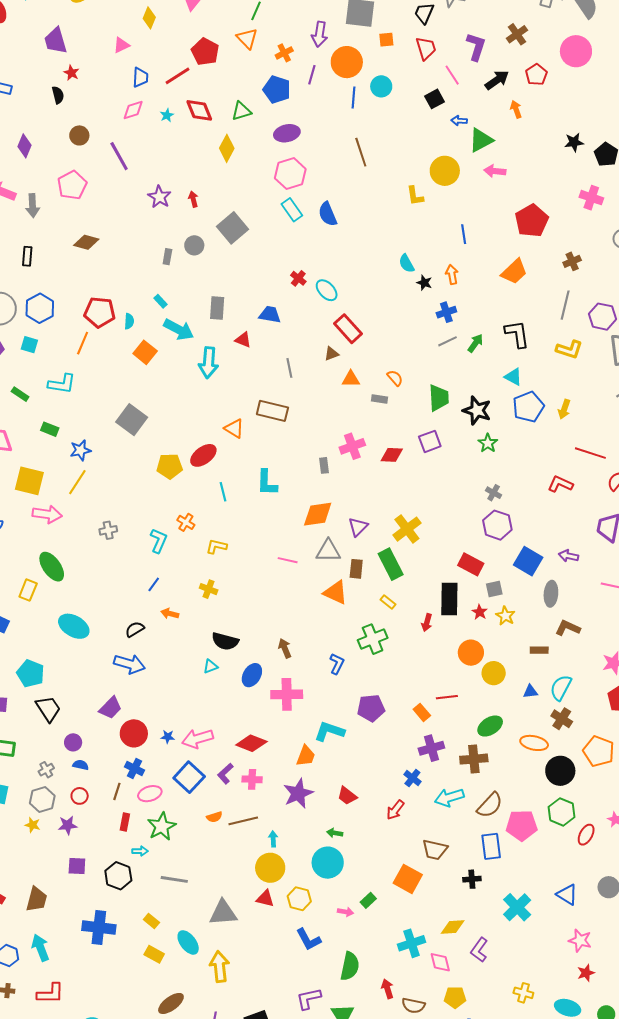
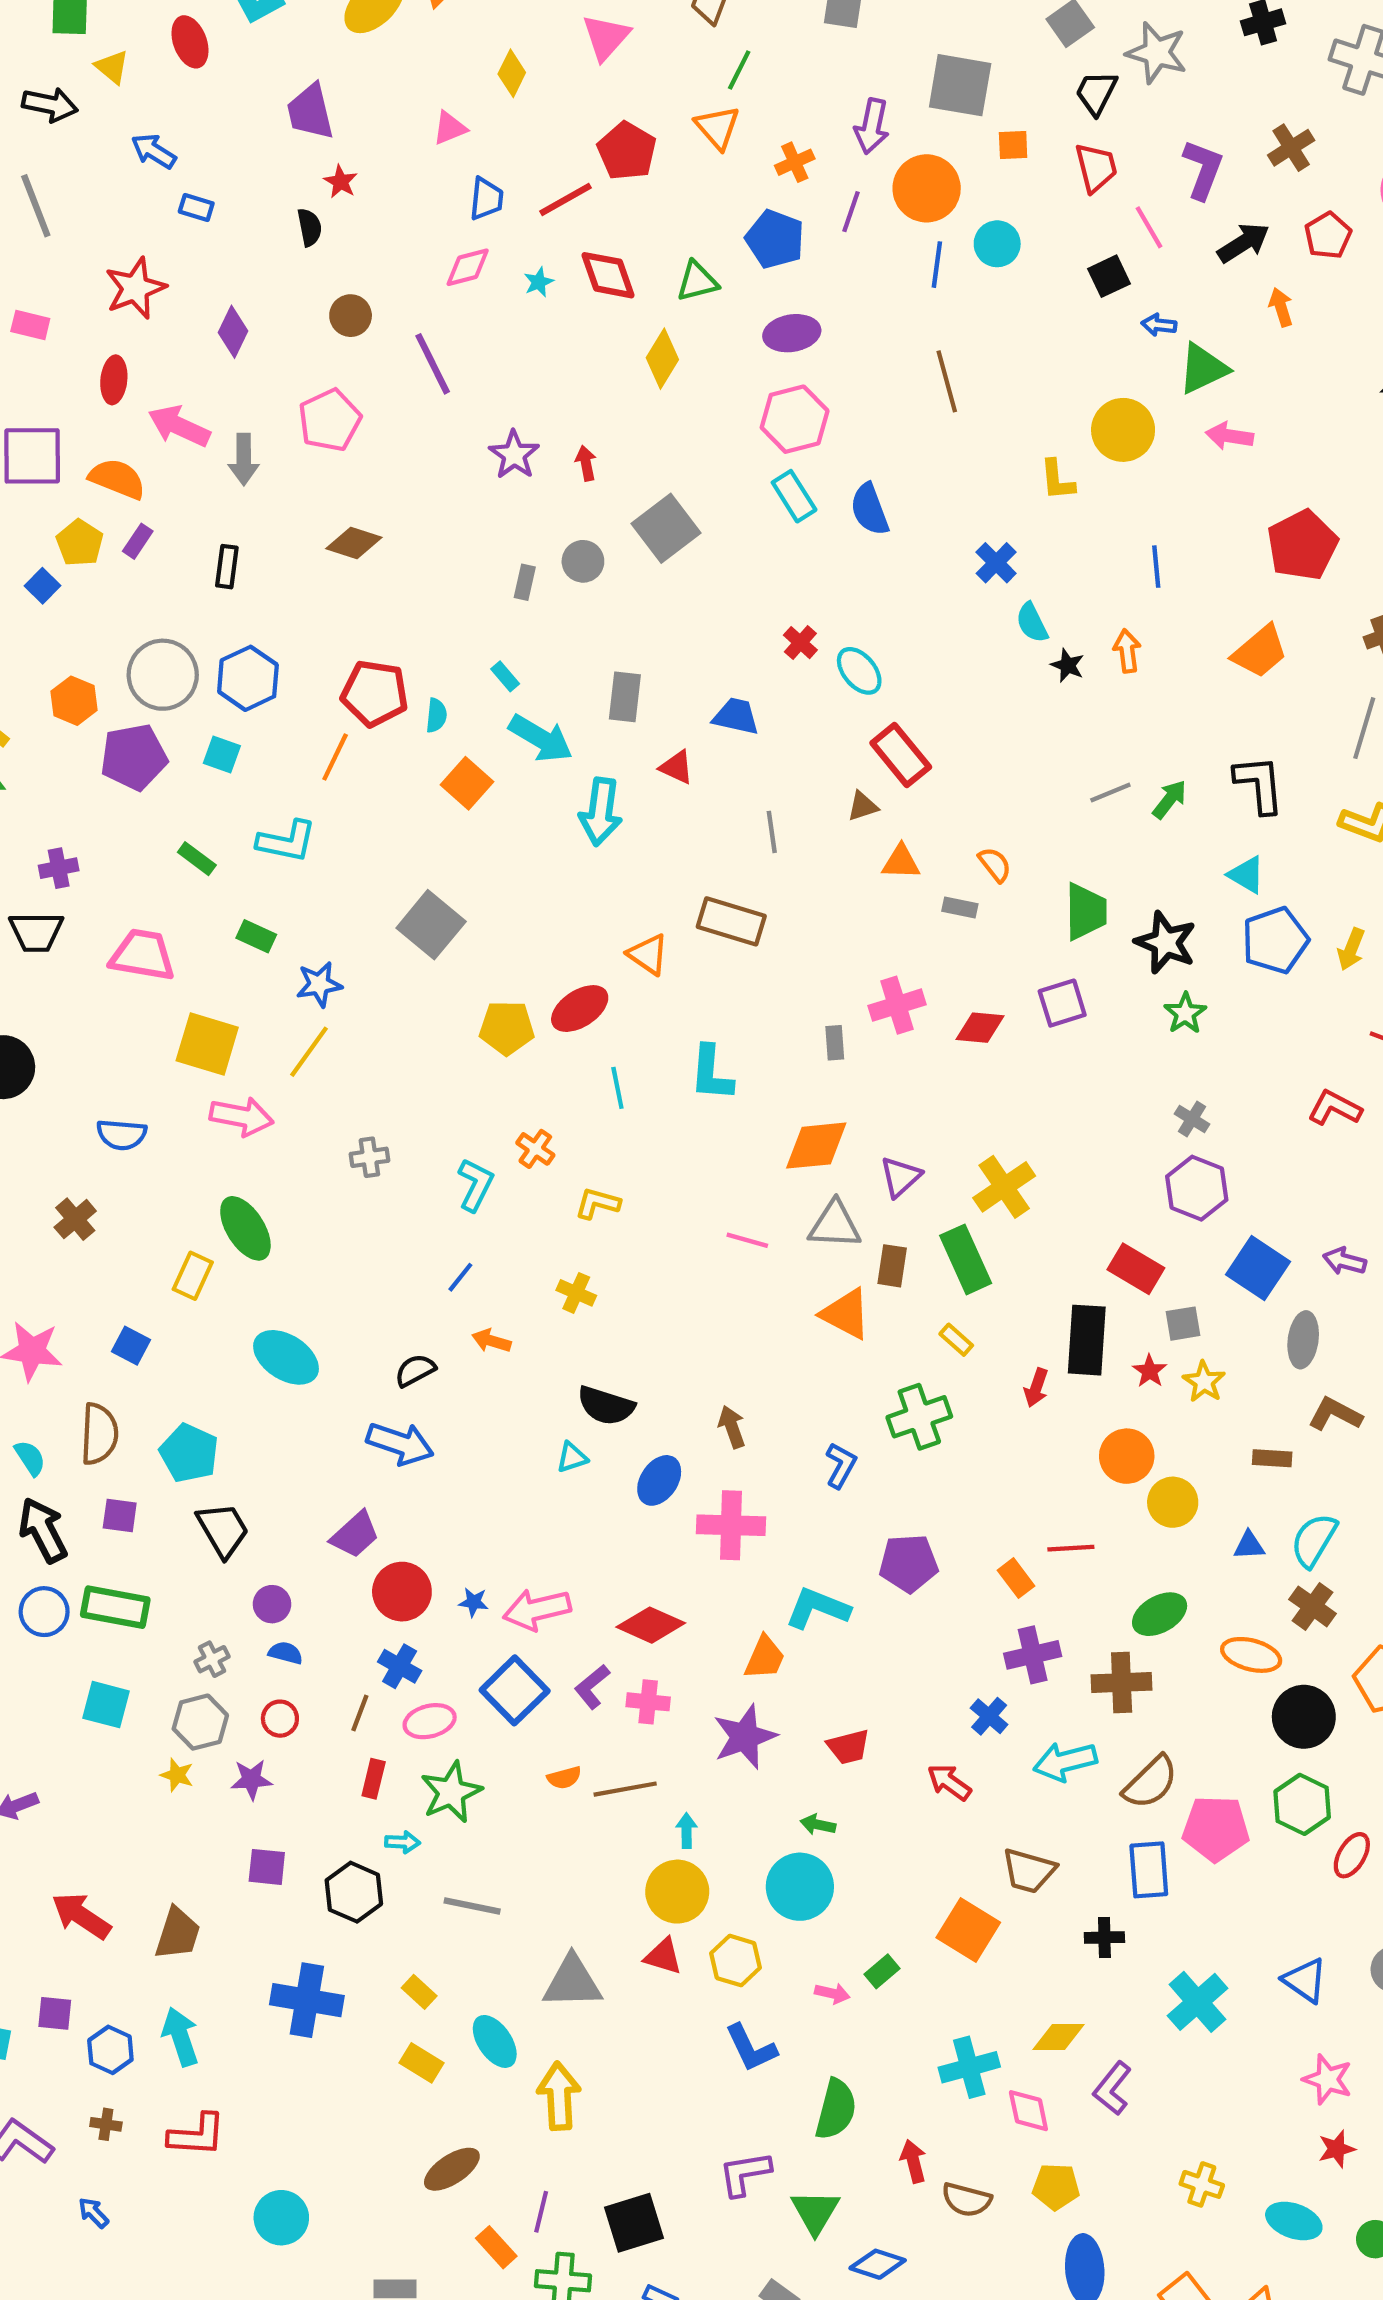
blue cross: (446, 312) -> (996, 563), moved, turned -30
red trapezoid: (347, 796) -> (848, 1747), turned -55
red arrow: (395, 810) -> (949, 1782), turned 85

